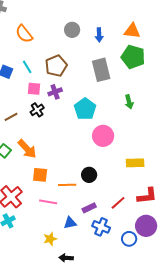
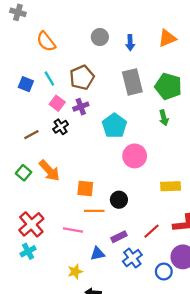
orange triangle: (132, 31) -> (167, 38), turned -30
green pentagon: (133, 57) -> (168, 86), moved
pink square: (34, 89) -> (57, 103), turned 32
orange square: (40, 175) -> (85, 188), moved
blue cross: (101, 227) -> (132, 258), turned 30

